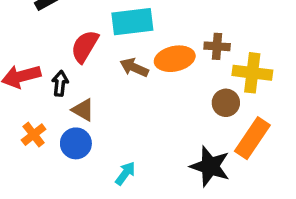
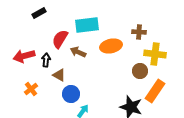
brown cross: (217, 46) -> (139, 32), moved
brown arrow: (134, 68) -> (78, 52), moved
blue circle: (76, 143) -> (71, 94), moved

